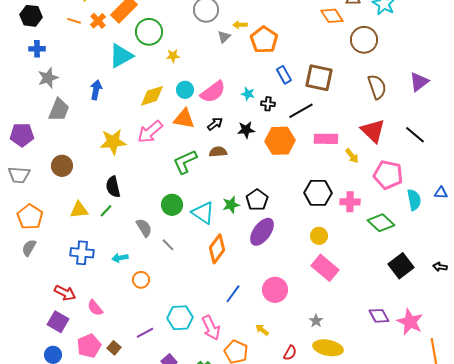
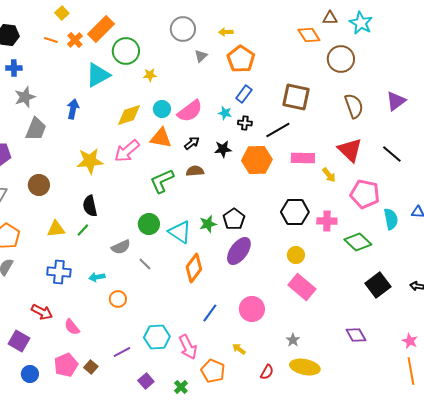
yellow arrow: (240, 25) -> (226, 32), moved
blue rectangle: (284, 75) -> (244, 94), moved, turned 66
gray semicircle: (144, 228) -> (121, 247), turned 96
purple square: (58, 322) -> (19, 341), moved
pink star: (410, 322) -> (410, 341), moved, size x0.6

